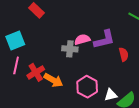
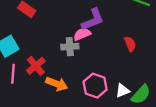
purple L-shape: (104, 39) -> (93, 20), moved
red cross: (36, 72) -> (36, 66), moved

